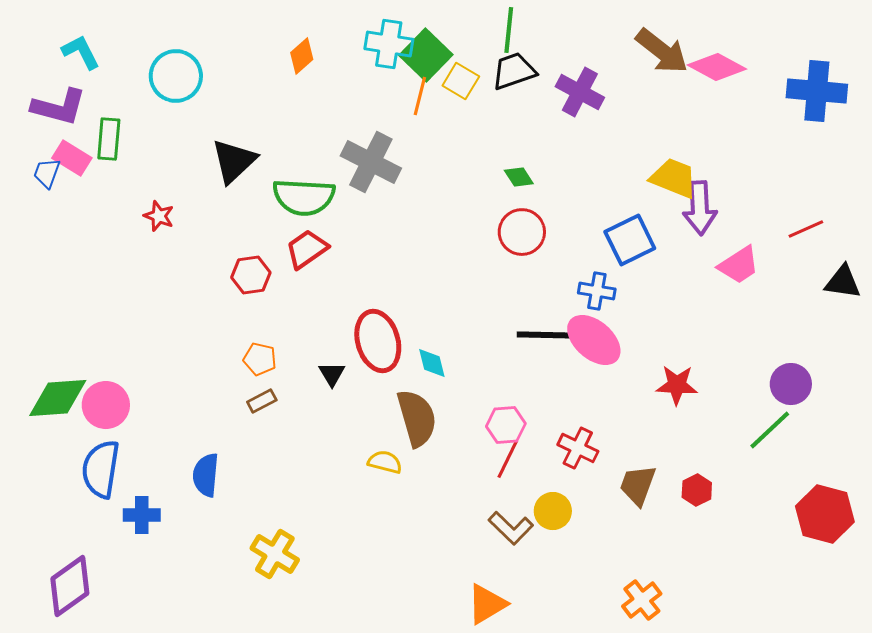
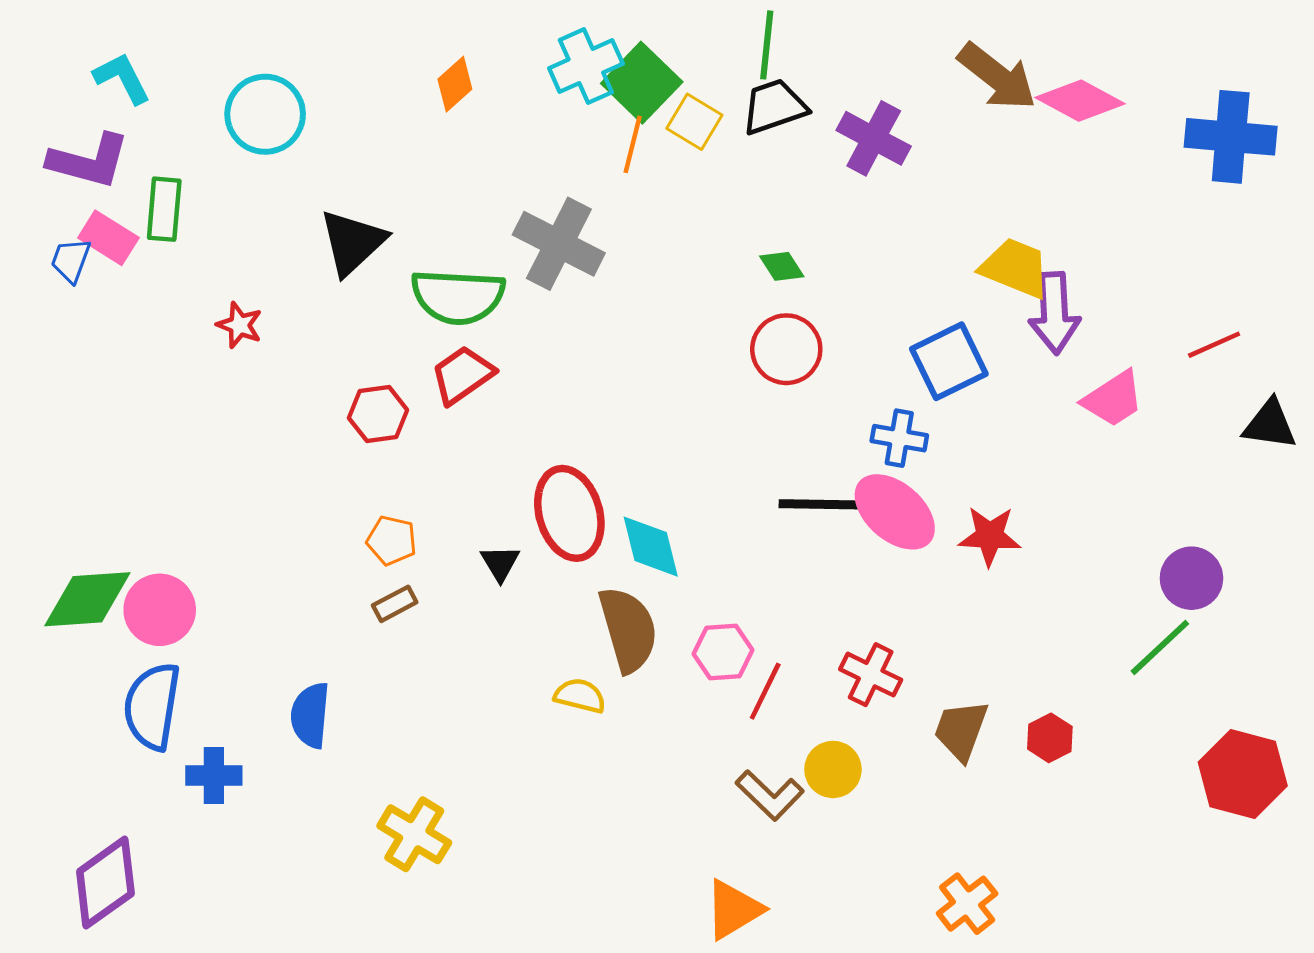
cyan cross: (389, 44) -> (586, 66), turned -33
cyan diamond: (432, 363) -> (651, 547), size x1.4
red star: (677, 385) -> (990, 536), moved
pink hexagon: (506, 425) -> (723, 652), moved

